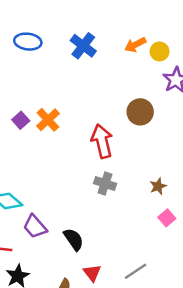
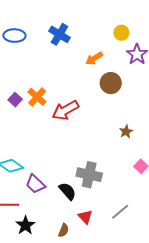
orange arrow: (135, 45) -> (94, 58), moved
red arrow: (102, 141) -> (65, 110), moved, turned -100
gray cross: (105, 184) -> (89, 175), moved, size x1.4
brown star: (158, 186) -> (126, 132), moved

